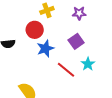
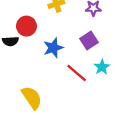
red circle: (35, 30) -> (26, 26), moved

